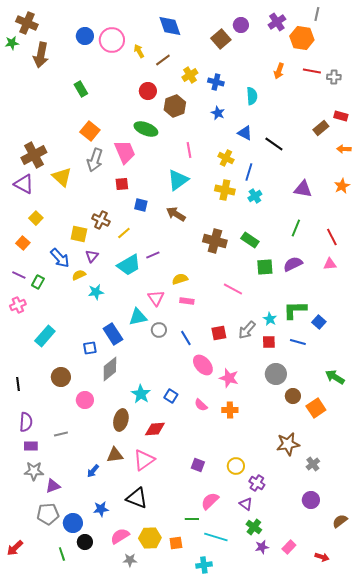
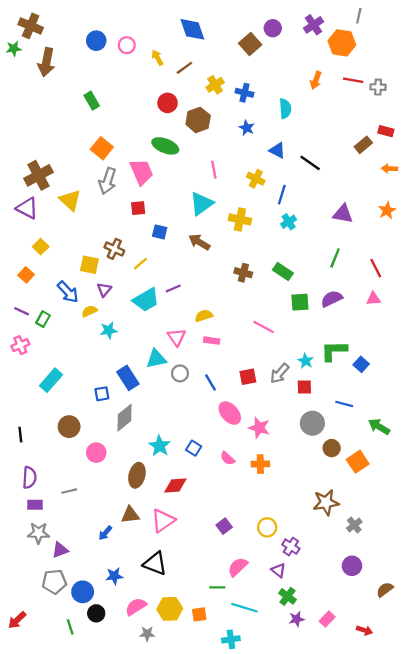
pink circle: (112, 40) -> (127, 45), size x0.6
yellow cross: (225, 190) -> (240, 219), moved
brown cross: (215, 241) -> (243, 273), size x0.7
blue line: (298, 342) -> (344, 404), moved
purple square: (198, 465) -> (224, 526), turned 32

